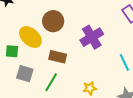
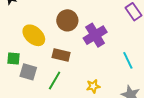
brown circle: (53, 21) -> (67, 20), moved
green square: (12, 51) -> (13, 58), moved

